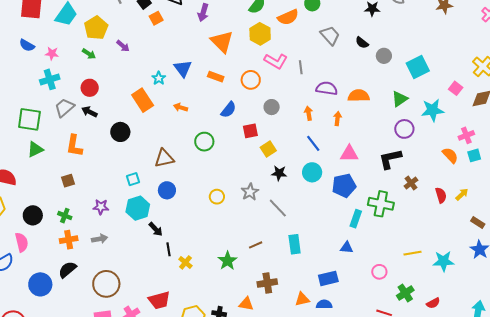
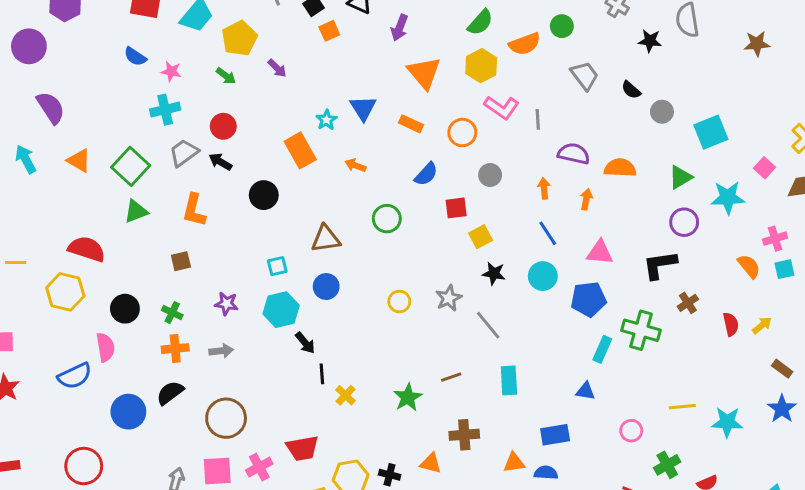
green square: (29, 119) -> (131, 166), turned 30

